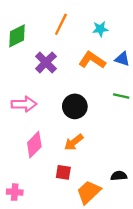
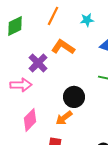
orange L-shape: (92, 60) -> (63, 47), moved
purple cross: (46, 62) -> (38, 63), moved
black circle: (75, 106) -> (74, 97), moved

